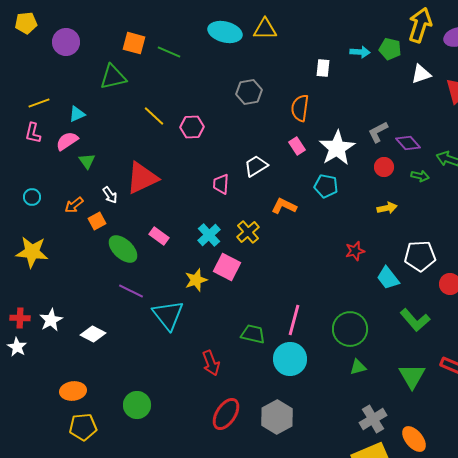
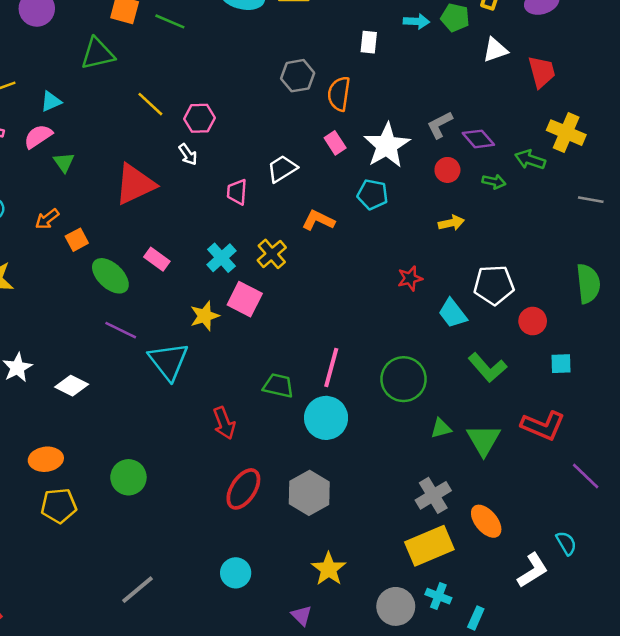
gray hexagon: (249, 92) -> (298, 76), moved
white arrow: (110, 195) -> (188, 154), moved
green triangle: (358, 367) -> (441, 428), moved

